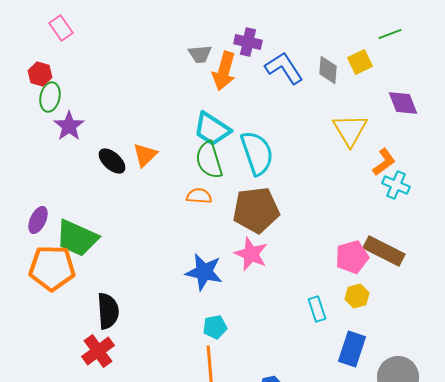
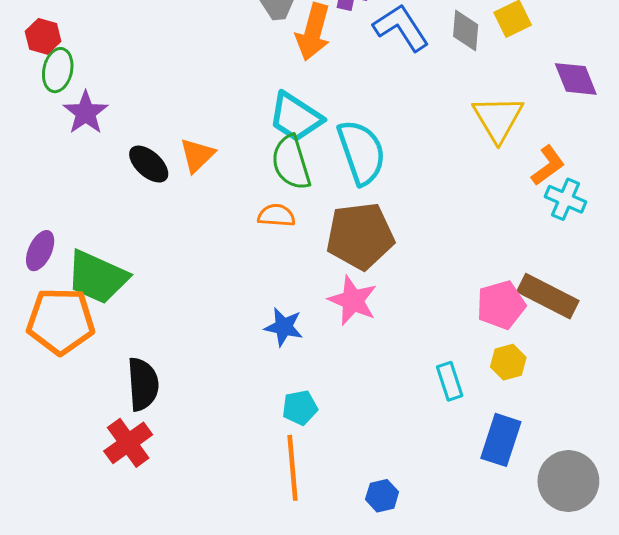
blue star: (204, 272) -> (284, 327), size x0.7

